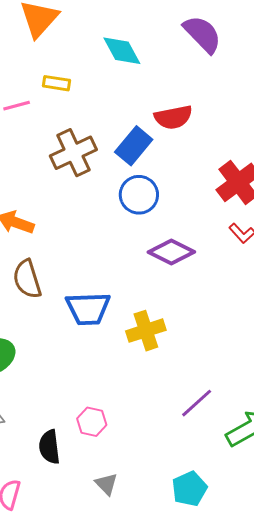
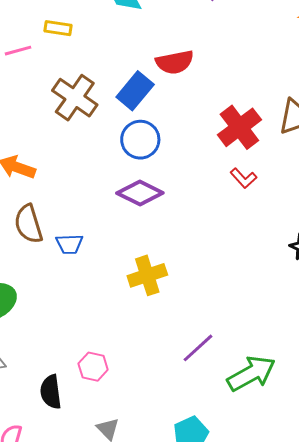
brown cross: (73, 153) -> (75, 98), turned -30
purple diamond: (171, 252) -> (140, 193), moved
blue trapezoid: (88, 309) -> (69, 244), moved, size x0.6

